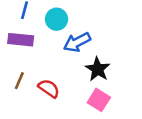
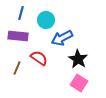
red semicircle: (49, 88) -> (39, 58), moved

